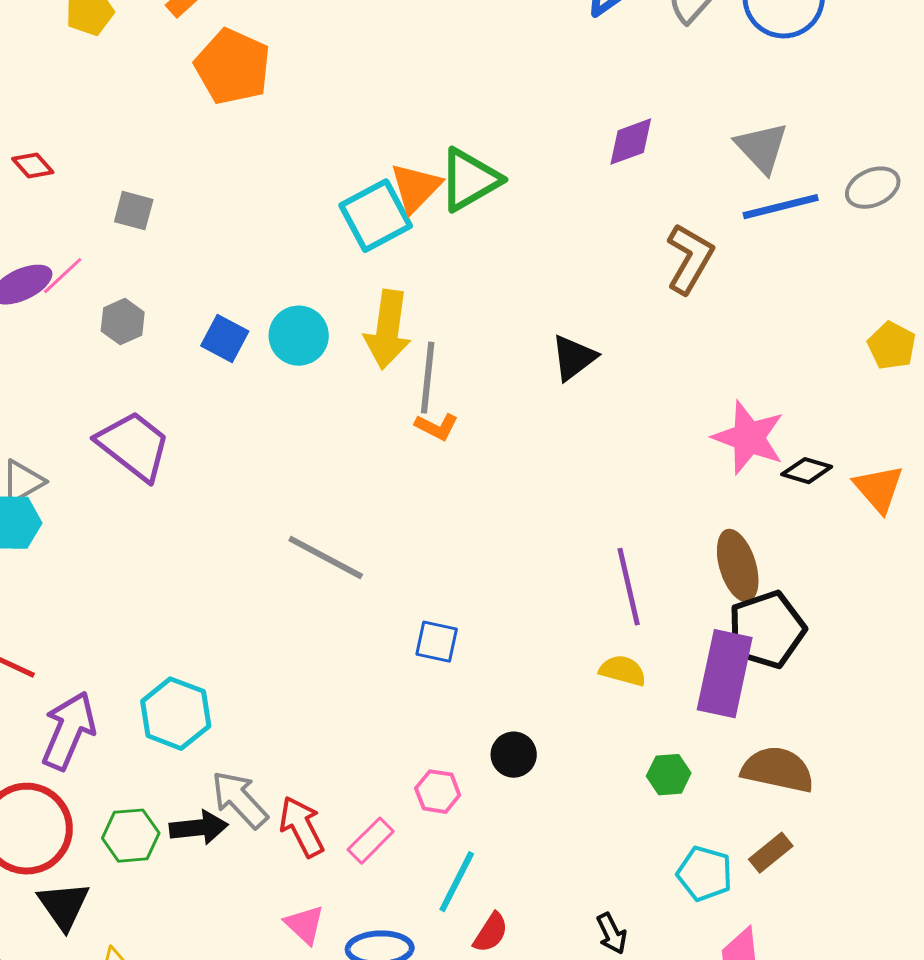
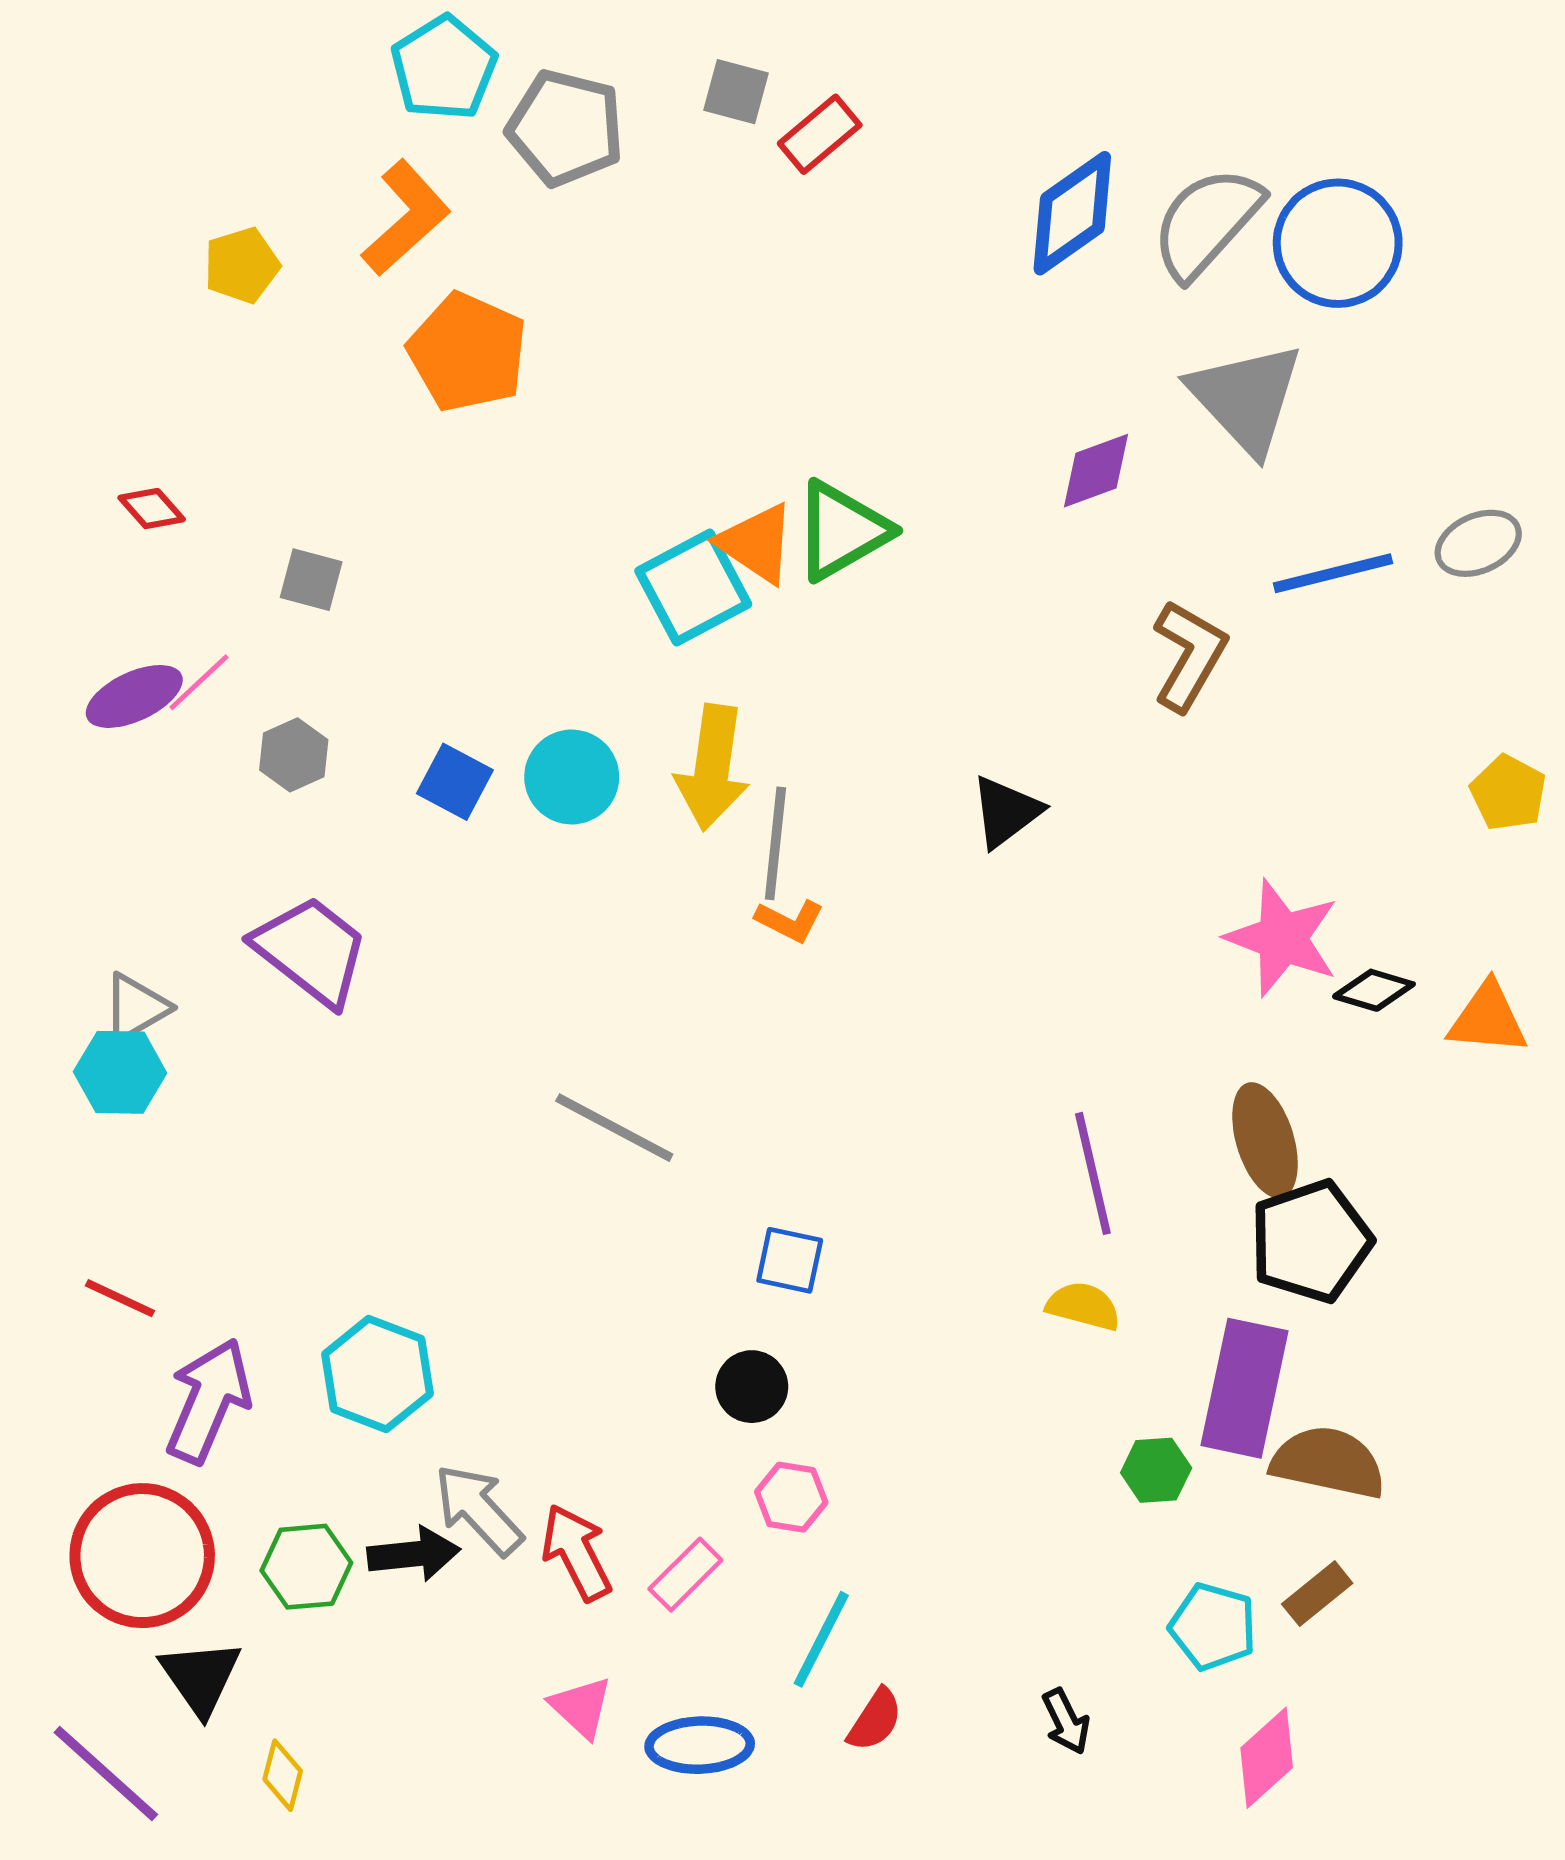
gray triangle: (762, 148) -> (1246, 398), moved, size x1.4
orange triangle: (416, 188) -> (756, 543), turned -40
orange triangle: (879, 489) -> (1488, 1019), turned -44
purple rectangle: (725, 674) -> (1244, 1388), moved
black circle: (514, 755) -> (752, 1387), moved

